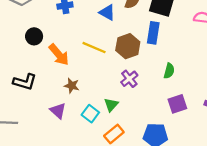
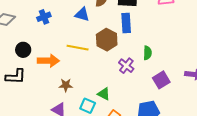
orange arrow: (59, 55) -> (48, 61), turned -35
purple cross: (129, 79) -> (126, 66), moved
black L-shape: (25, 82) -> (16, 76), moved
green triangle: (111, 105) -> (104, 94), turned -32

